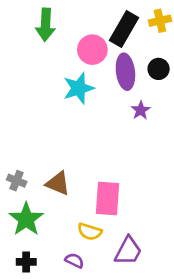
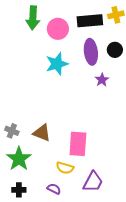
black rectangle: (124, 29) -> (90, 21), turned 55
pink circle: (92, 50) -> (58, 29), moved

